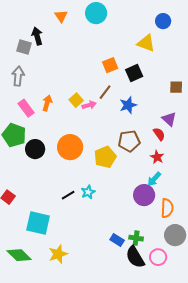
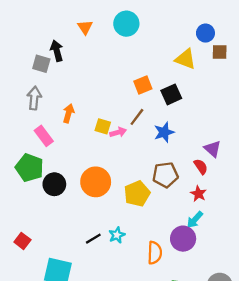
brown square: (176, 87) -> (220, 52), moved
yellow square: (76, 100) -> (103, 126), turned -32
orange arrow: (47, 103) -> (68, 113), moved
orange semicircle: (167, 208) -> (155, 253), moved

